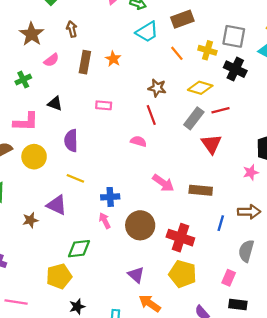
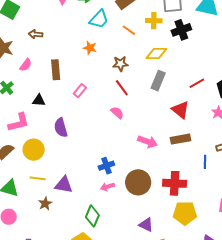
brown arrow: (72, 29) -> (36, 34), turned -56
orange star: (113, 59) -> (90, 48), moved
brown rectangle: (85, 62) -> (56, 70), moved
black cross: (235, 69) -> (181, 30), turned -30
pink rectangle: (104, 105) -> (80, 91), turned -40
red line: (221, 110) -> (197, 83), moved
pink semicircle: (138, 141) -> (117, 113), turned 40
red triangle: (211, 144) -> (180, 110), moved
yellow line: (75, 178) -> (38, 178), moved
pink arrow: (105, 221) -> (107, 187), turned -64
green diamond: (79, 249) -> (92, 216), turned -45

